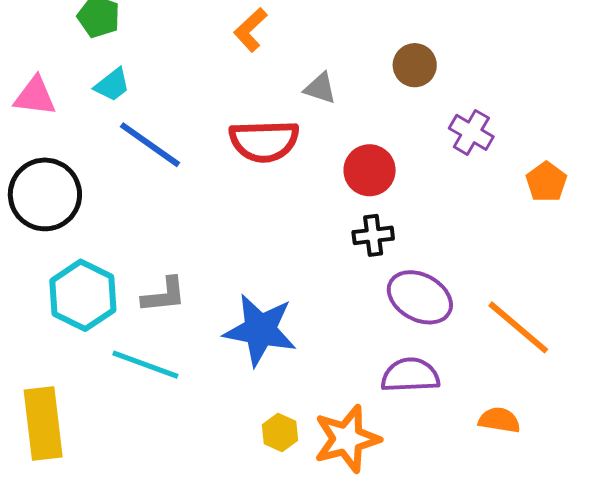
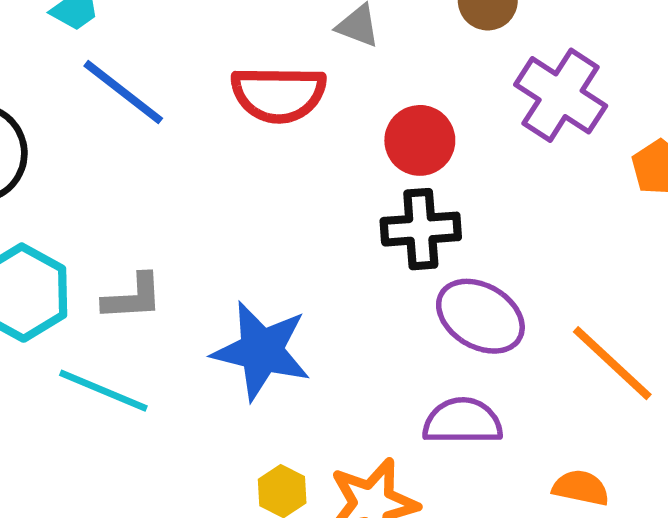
purple cross: (471, 132) -> (561, 95), size x1.5
black cross: (373, 235) -> (421, 229), size x1.4

